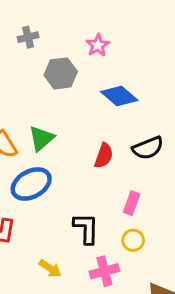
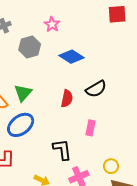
yellow circle: (133, 240) -> (111, 166), moved

